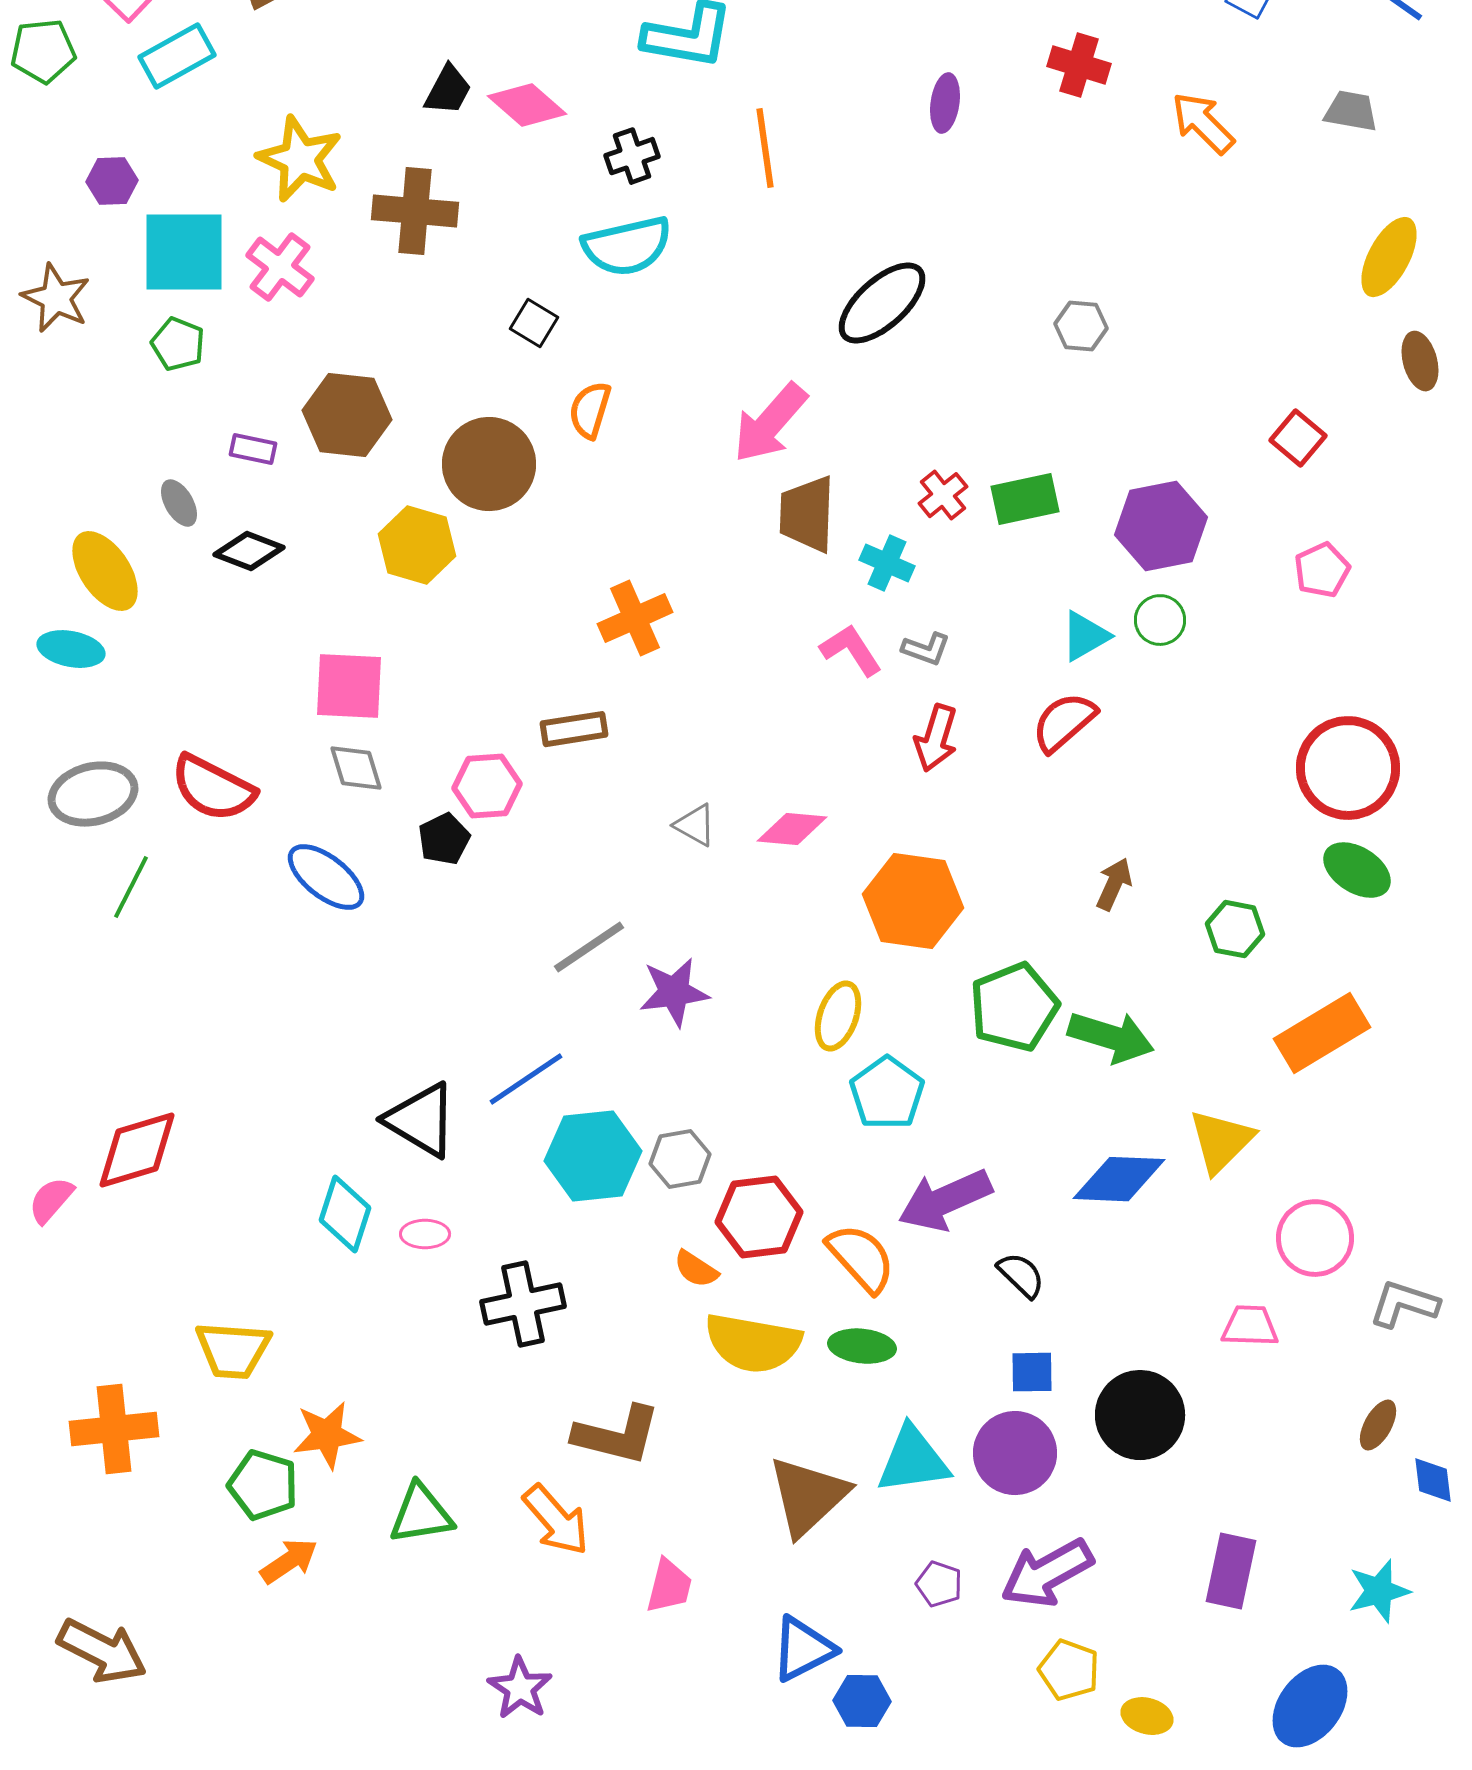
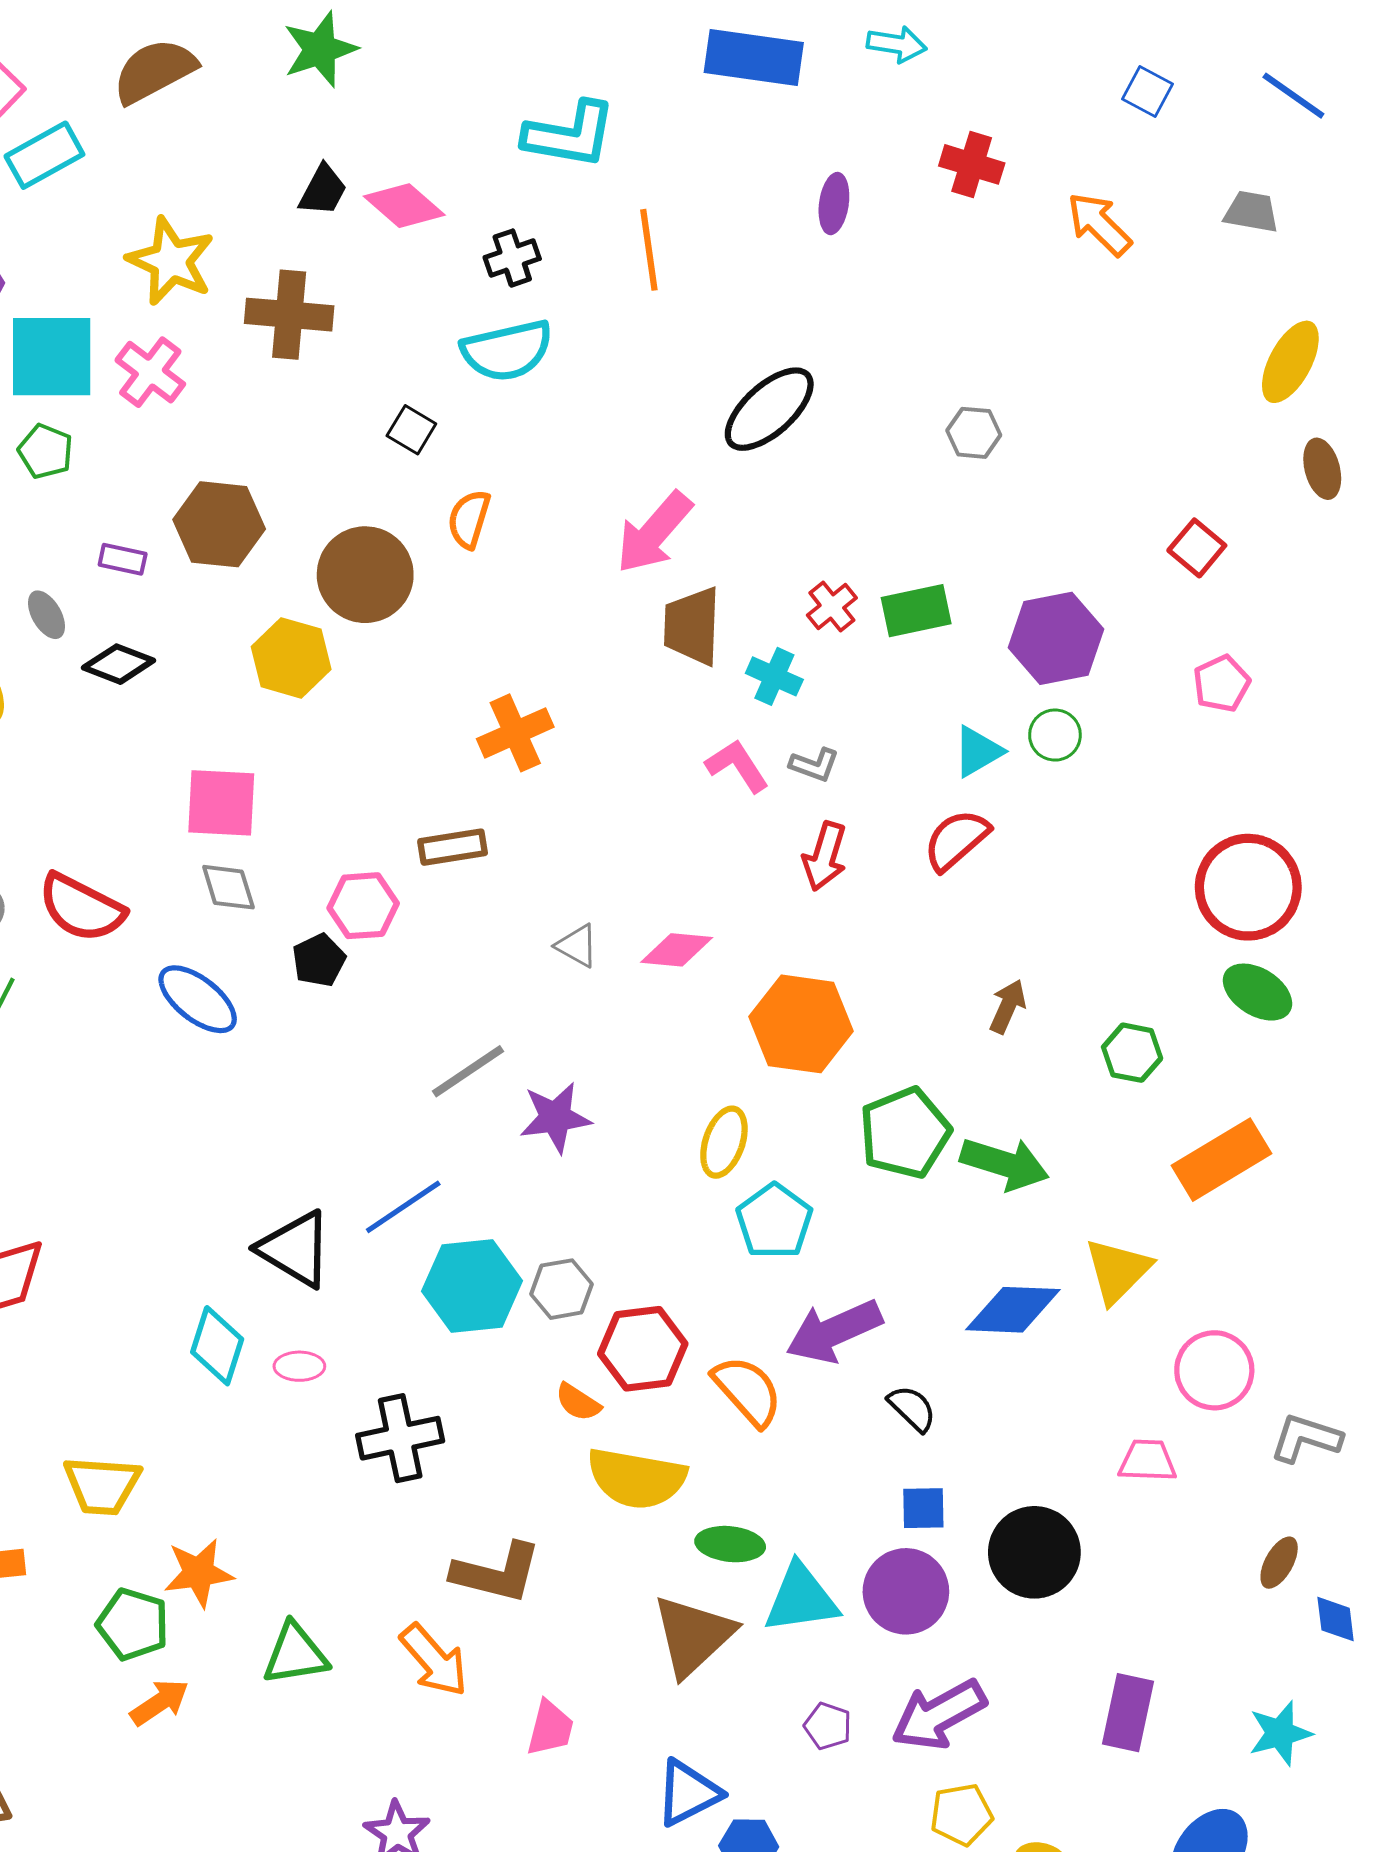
green ellipse: (862, 1346) -> (730, 1544), moved
yellow pentagon: (1069, 1670) -> (961, 1814), turned -30

